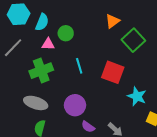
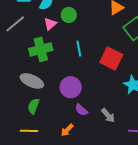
pink triangle: (48, 44) -> (50, 24), turned -48

